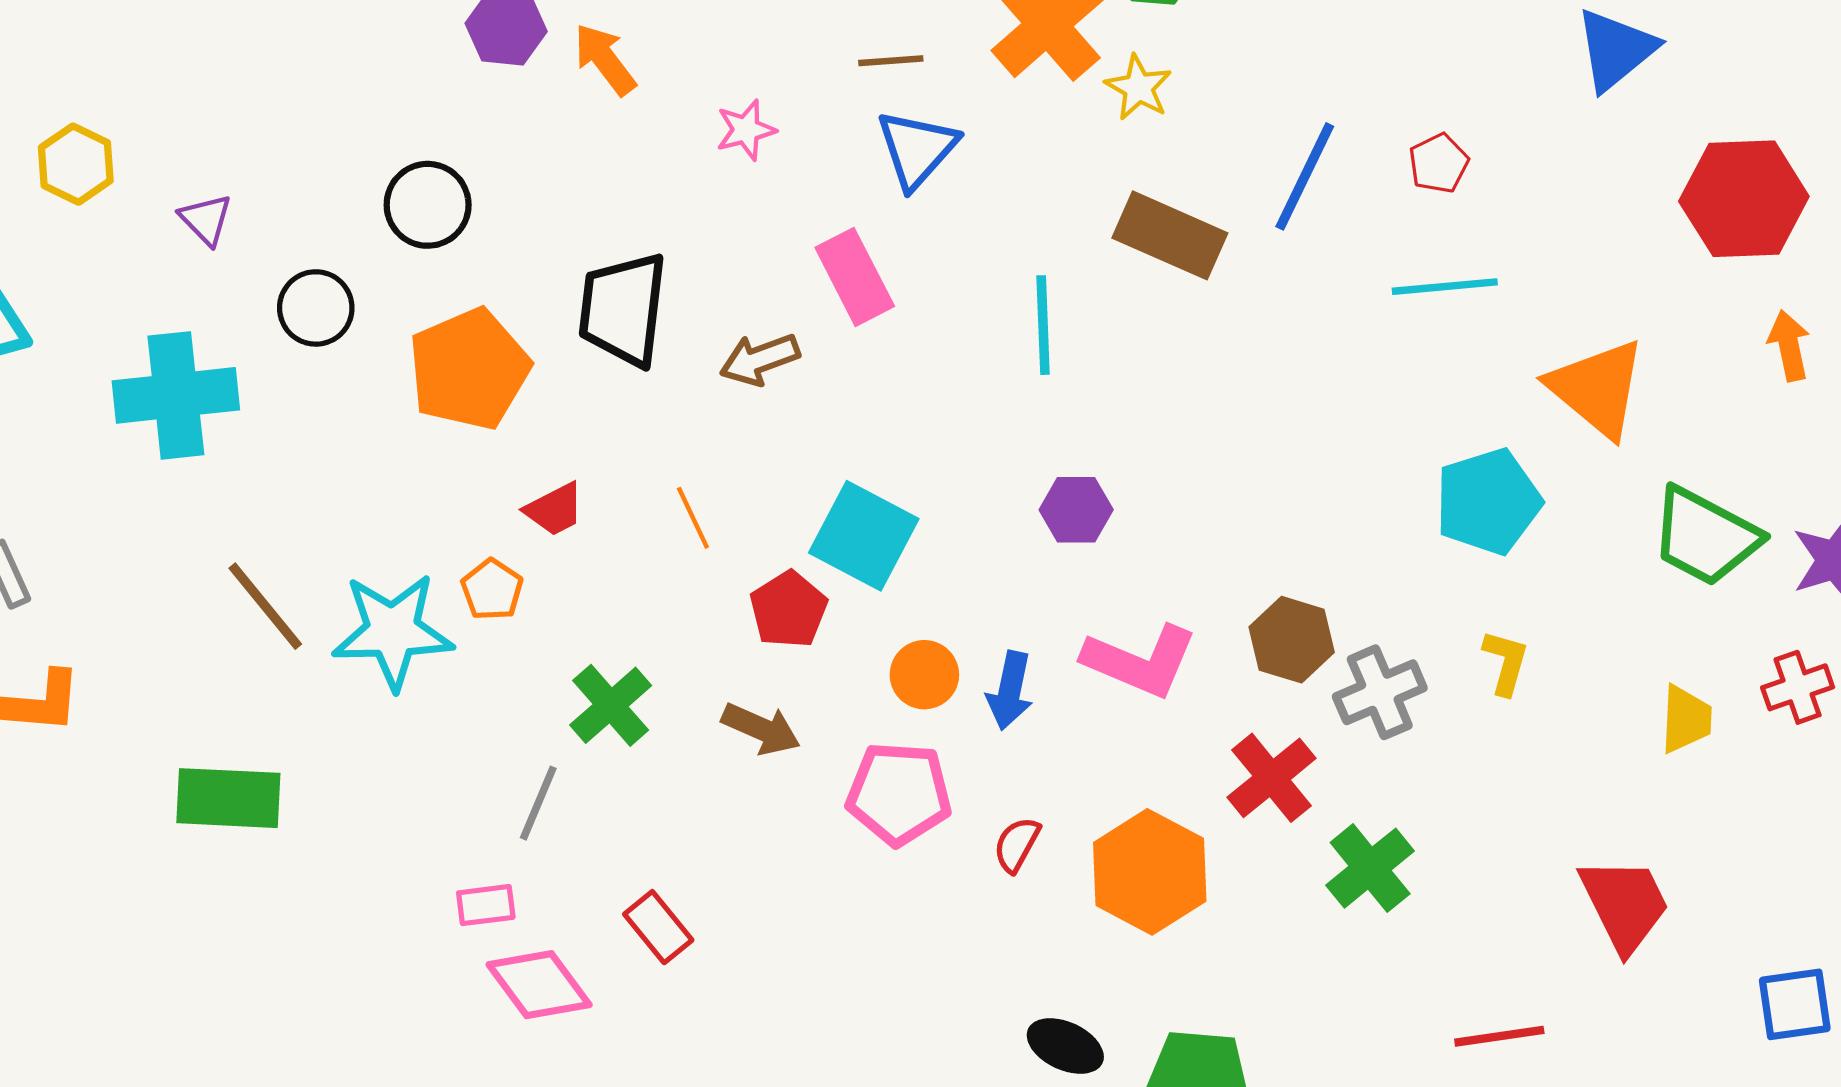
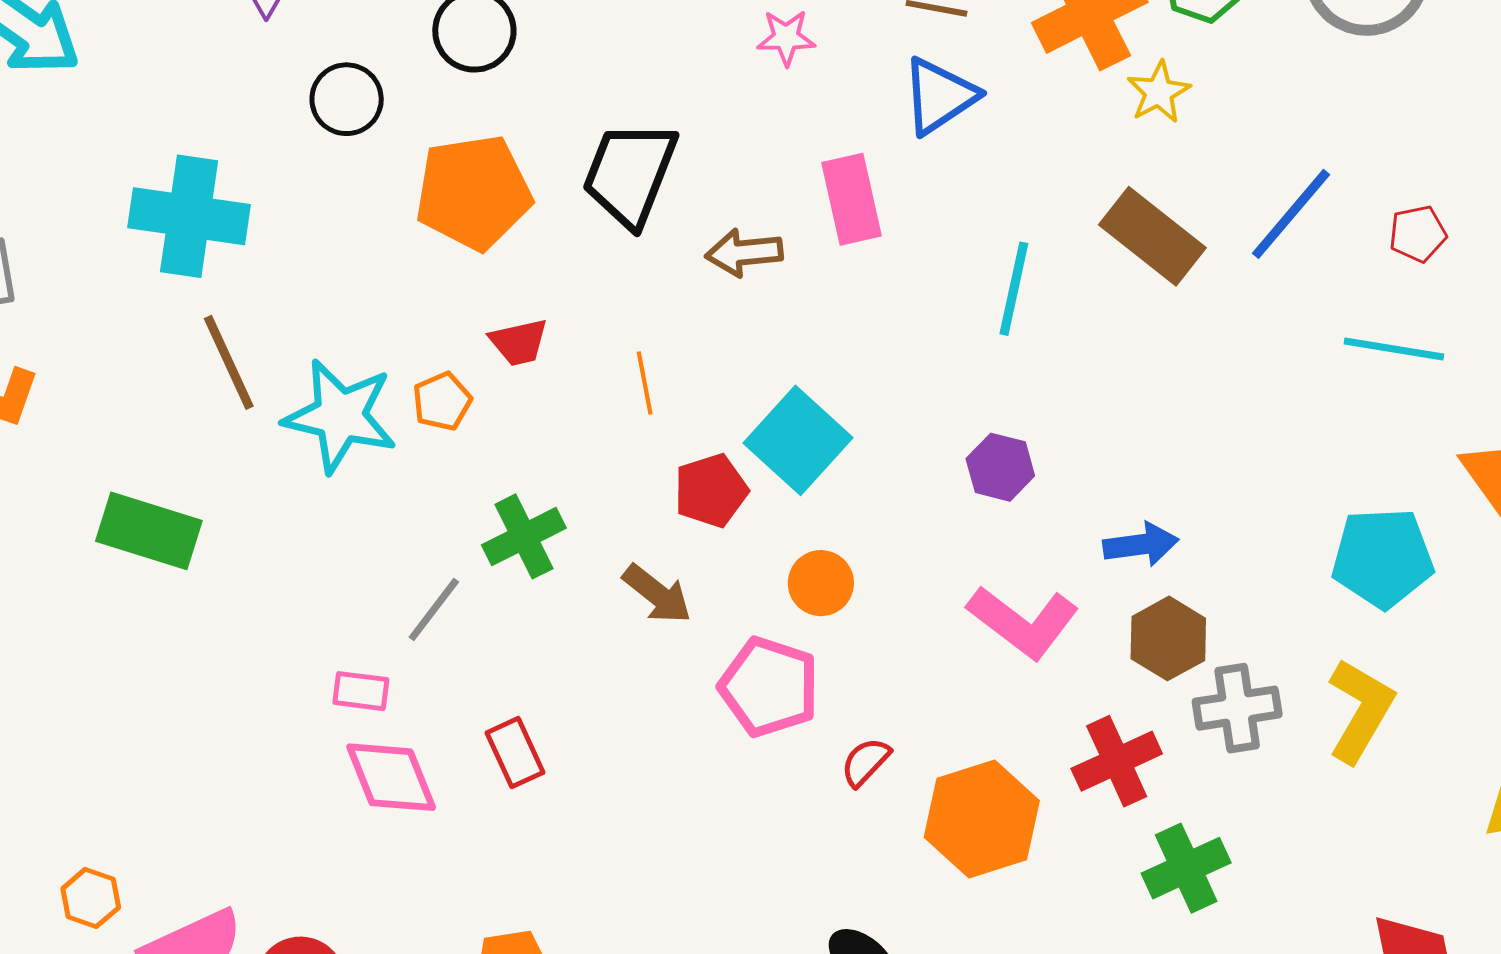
cyan cross: (176, 395) -> (189, 216), moved
yellow L-shape: (1506, 662) -> (1360, 710), size x1.6
blue arrow: (1010, 691) -> (1141, 544), moved, turned -124

